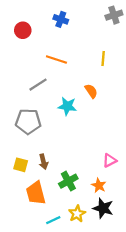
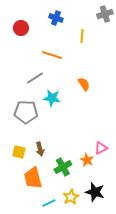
yellow line: (103, 58) -> (82, 36), moved
cyan star: (67, 106) -> (52, 98), moved
orange star: (99, 185) -> (87, 160), moved

